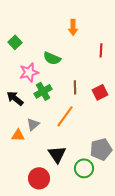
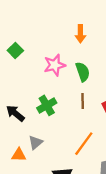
green semicircle: (52, 58) -> (83, 72), moved, turned -132
pink star: (29, 72) -> (55, 65), moved
orange line: (65, 116) -> (84, 144), moved

